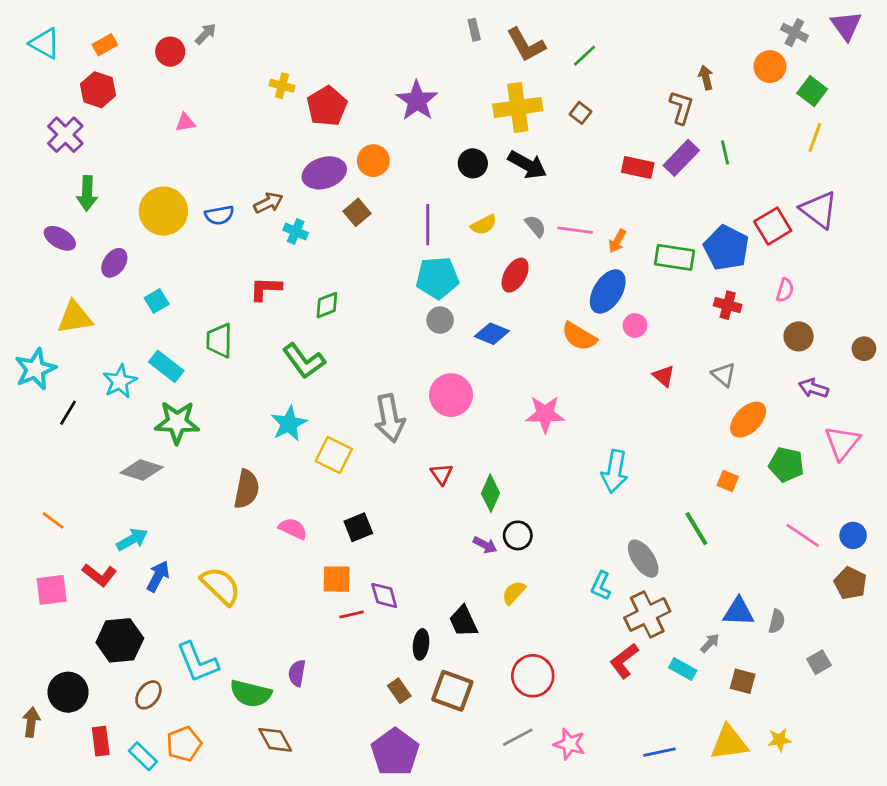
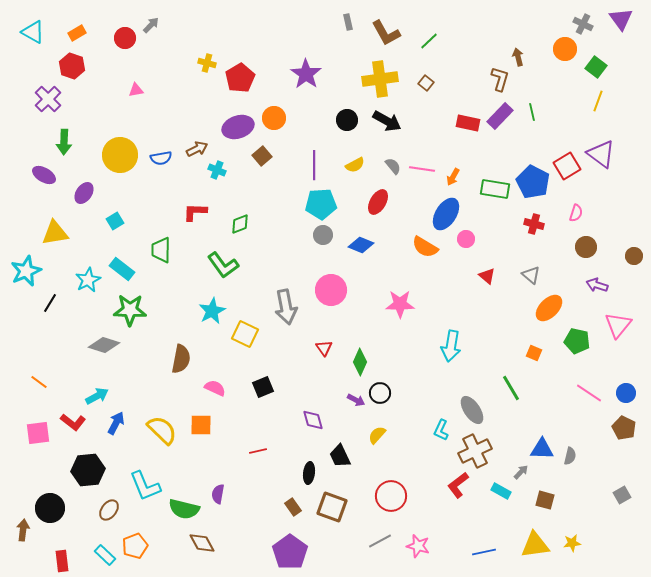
orange square: (337, 579) -> (201, 425), moved
purple diamond: (384, 595) -> (313, 420), moved
gray square: (819, 662) -> (622, 495), moved
red rectangle: (101, 741) -> (62, 561), moved

